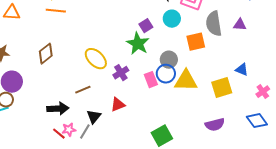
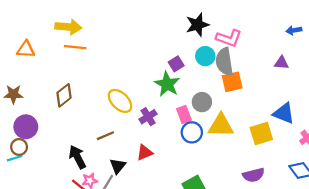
gray semicircle: (214, 24) -> (224, 62), moved
blue triangle: (242, 70) -> (284, 113), size x1.5
blue circle: (166, 74) -> (192, 132), moved
pink rectangle: (151, 80) -> (184, 114), moved
black arrow: (58, 109) -> (77, 157), turned -115

